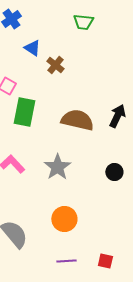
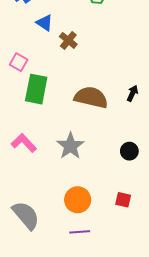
black arrow: (117, 116) -> (132, 93), size x0.7
purple line: (66, 261) -> (80, 232), moved
red square: (105, 261) -> (123, 200), moved

